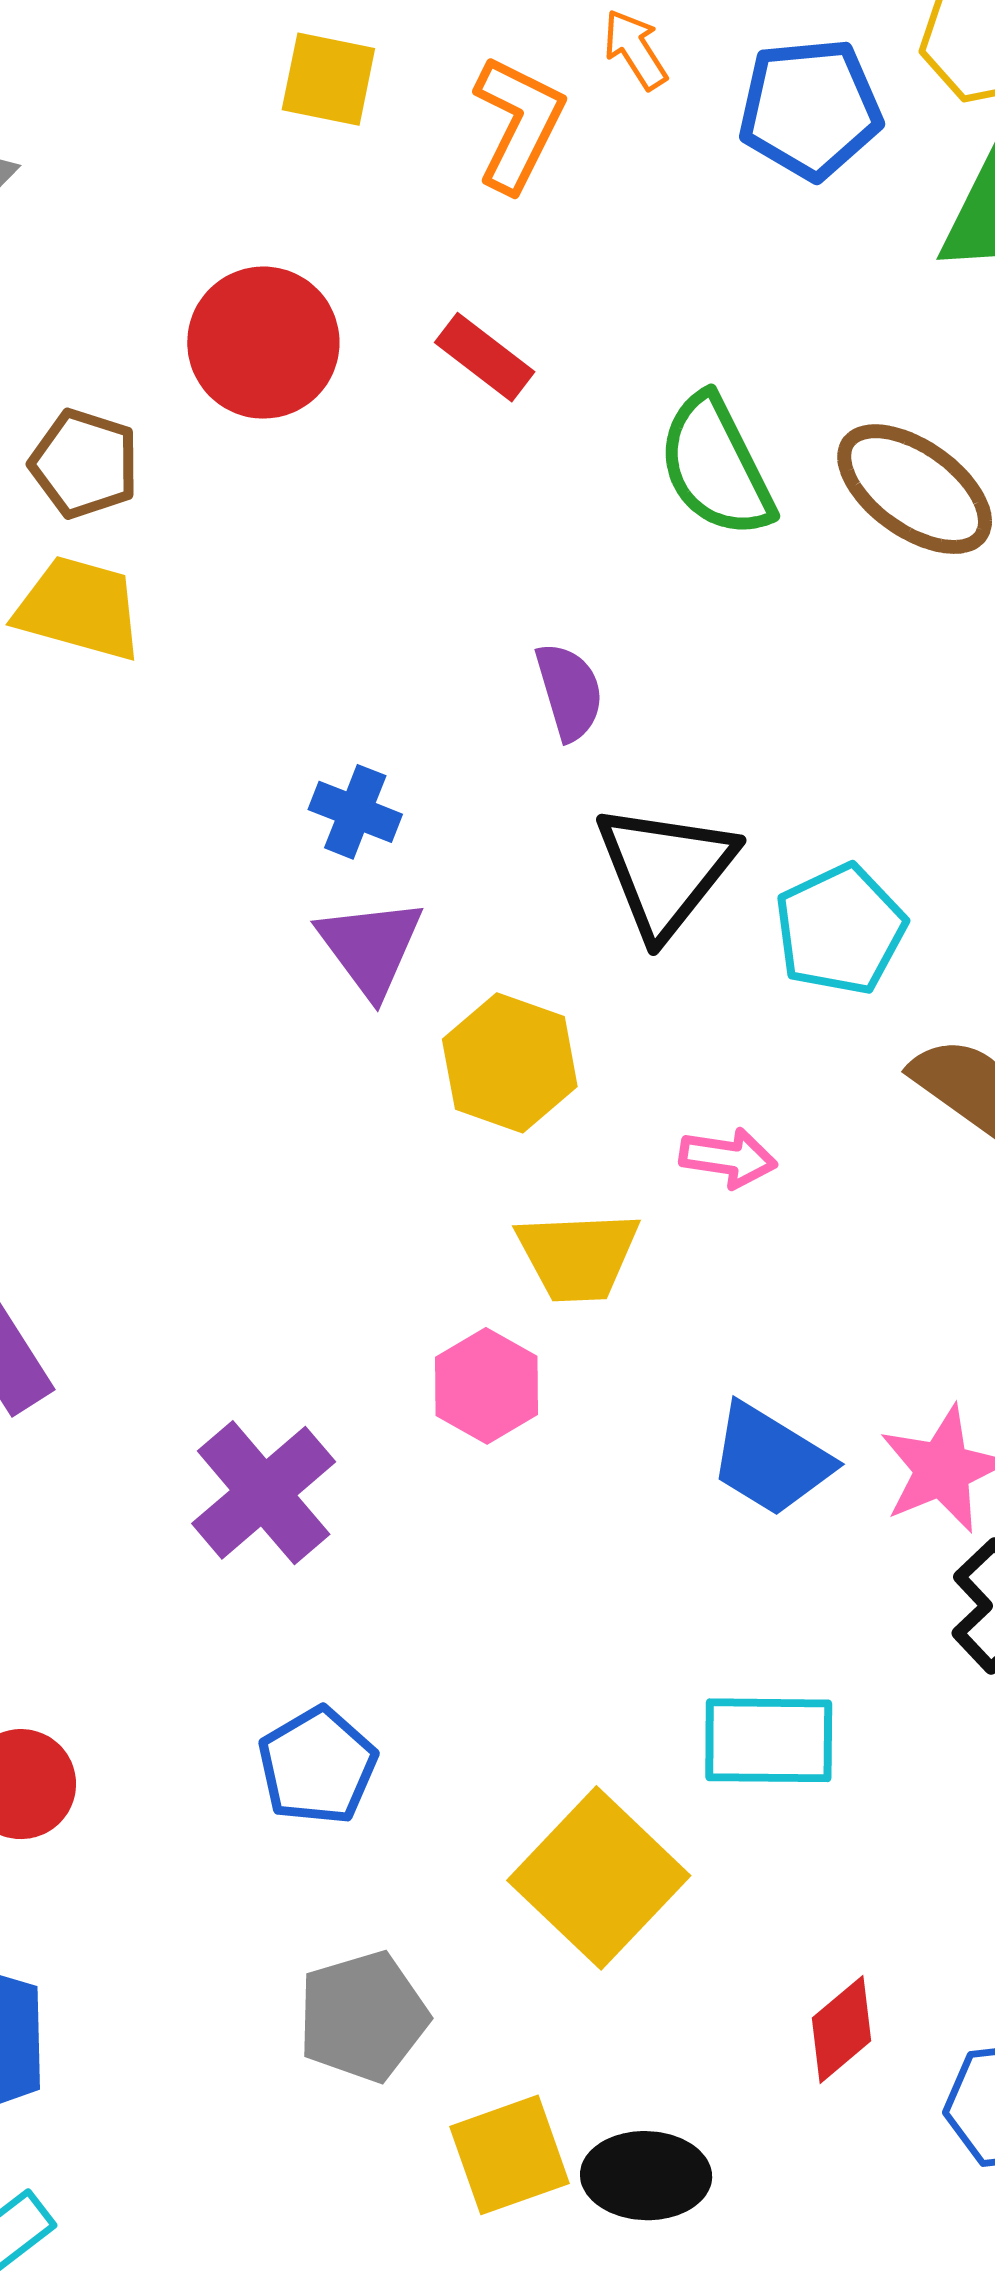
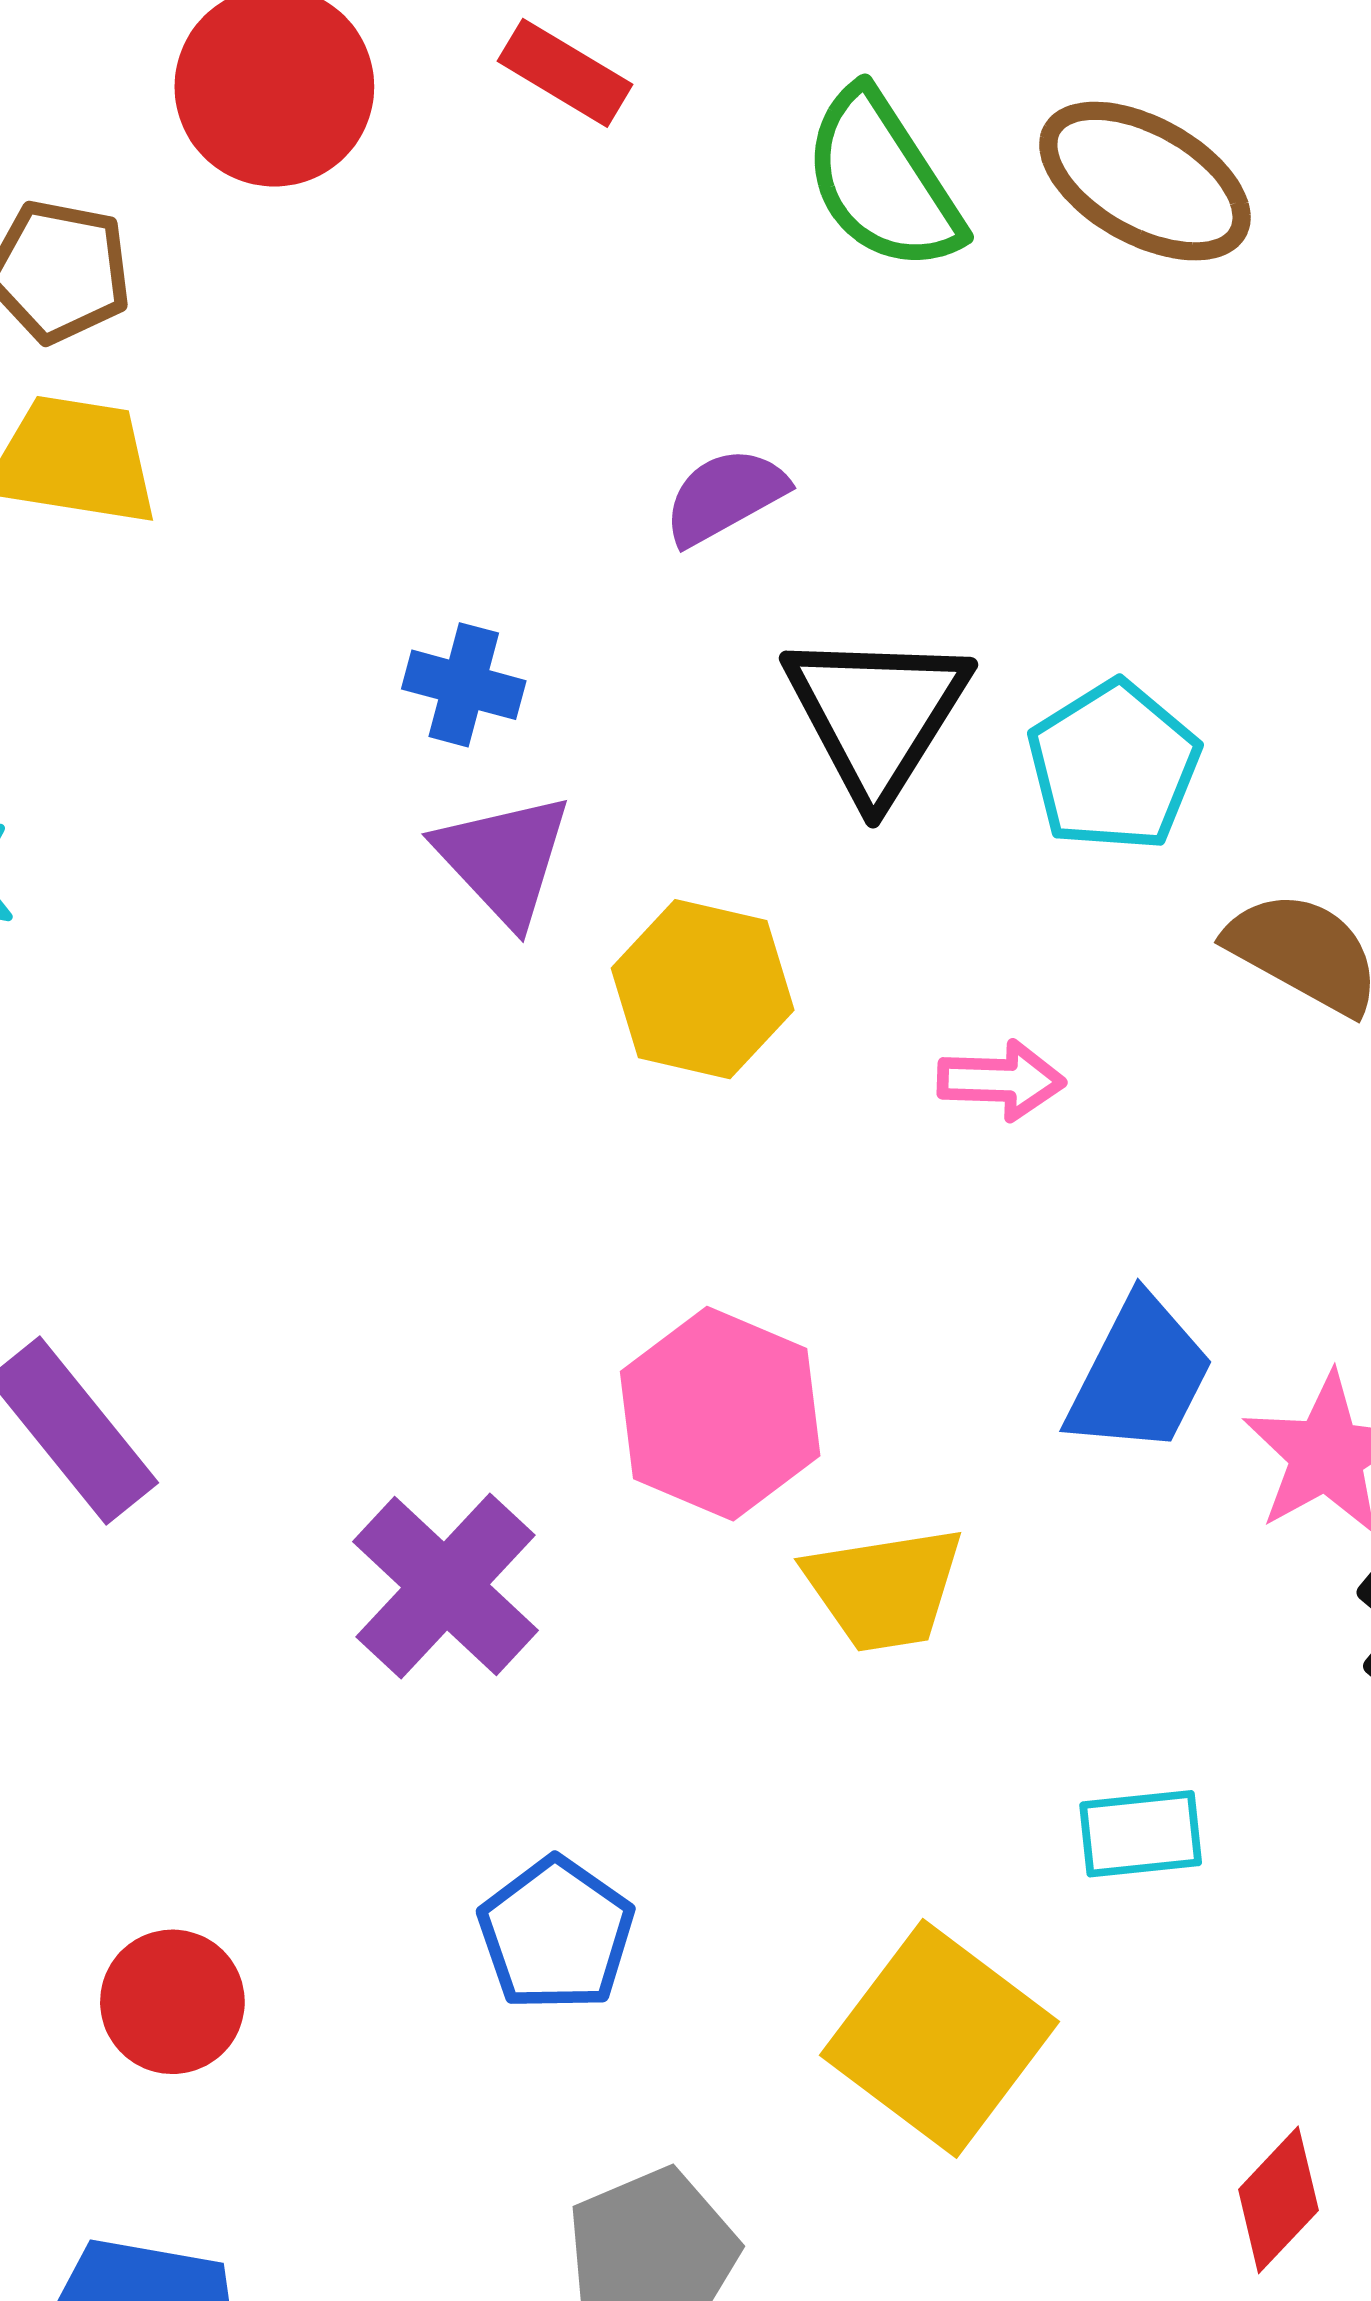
purple semicircle: (569, 692) -> (725, 496), turned -96
yellow trapezoid: (578, 1256) -> (884, 1589), moved
pink hexagon: (487, 1386) -> (720, 1414), size x1.4
blue trapezoid: (771, 1460) -> (1140, 1376), moved, turned -88
cyan rectangle: (769, 1740) -> (1141, 1834), size x0.7

